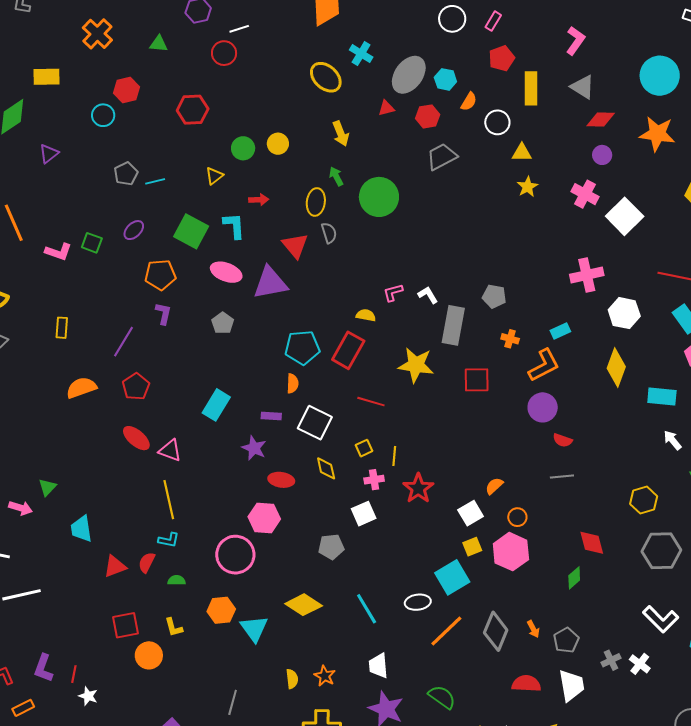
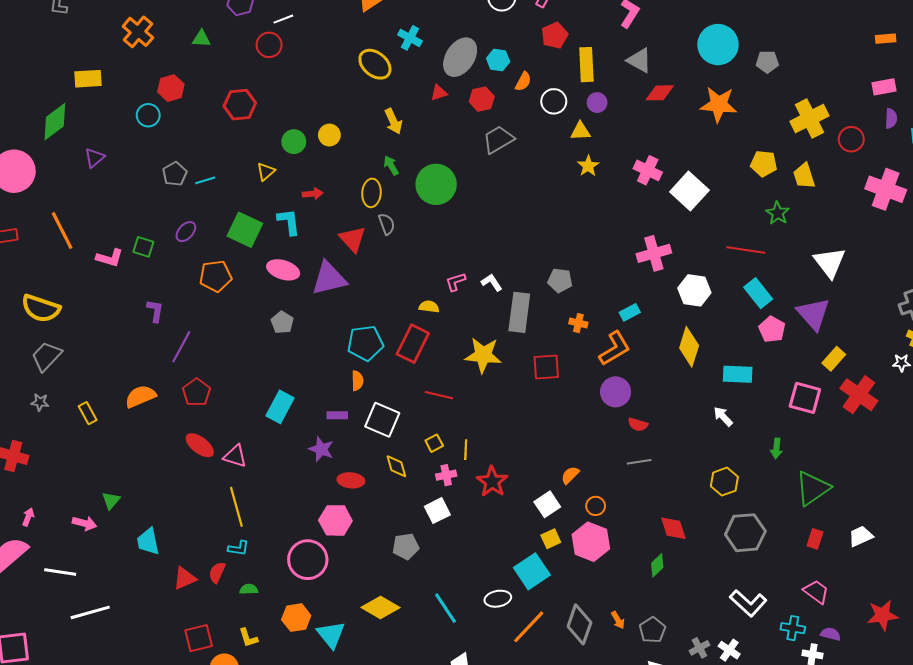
purple circle: (602, 155) -> (597, 103), moved
purple L-shape: (163, 314) -> (155, 311), moved
yellow rectangle: (62, 328) -> (88, 413), moved, turned -30
white arrow: (672, 440) -> (723, 416), moved

